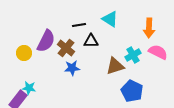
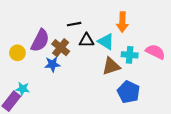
cyan triangle: (110, 19) -> (106, 42), moved
orange arrow: (149, 28) -> (122, 22), moved
cyan cross: (133, 55) -> (130, 55), turned 35
blue star: (72, 68) -> (52, 64), moved

